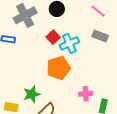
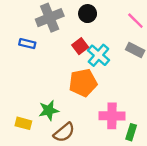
cyan cross: (69, 43) -> (98, 55), turned -30
pink cross: (86, 94) -> (112, 116), size x1.5

